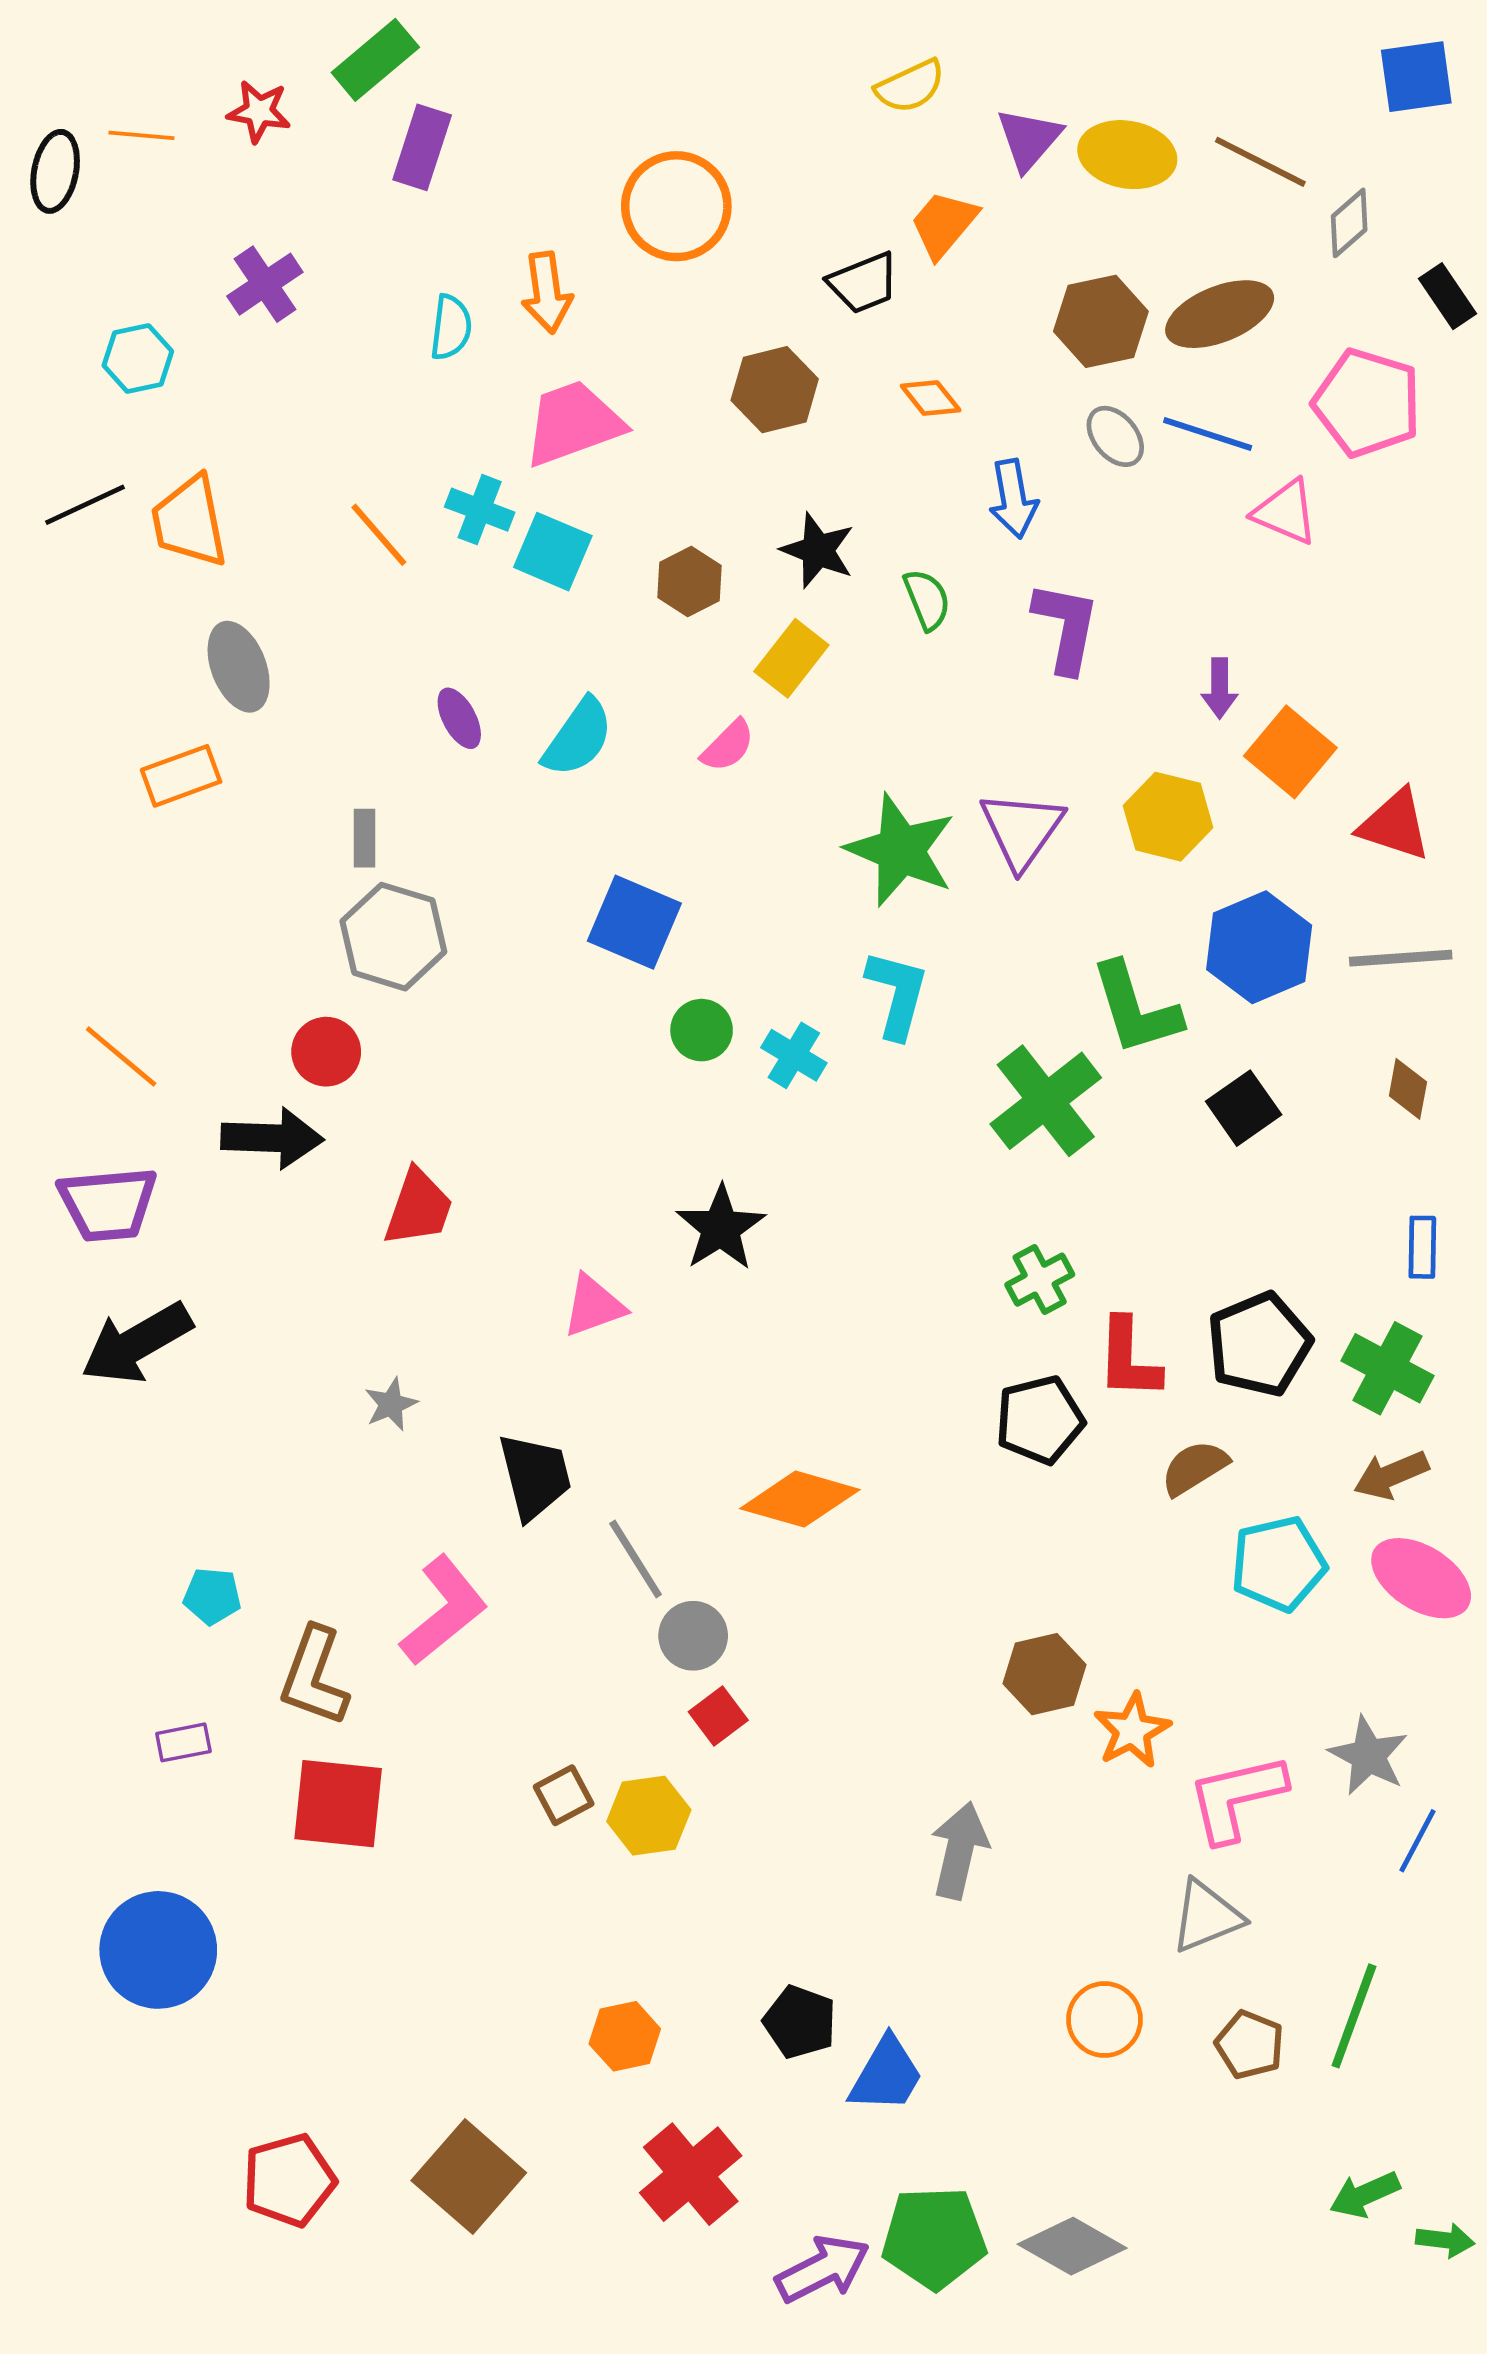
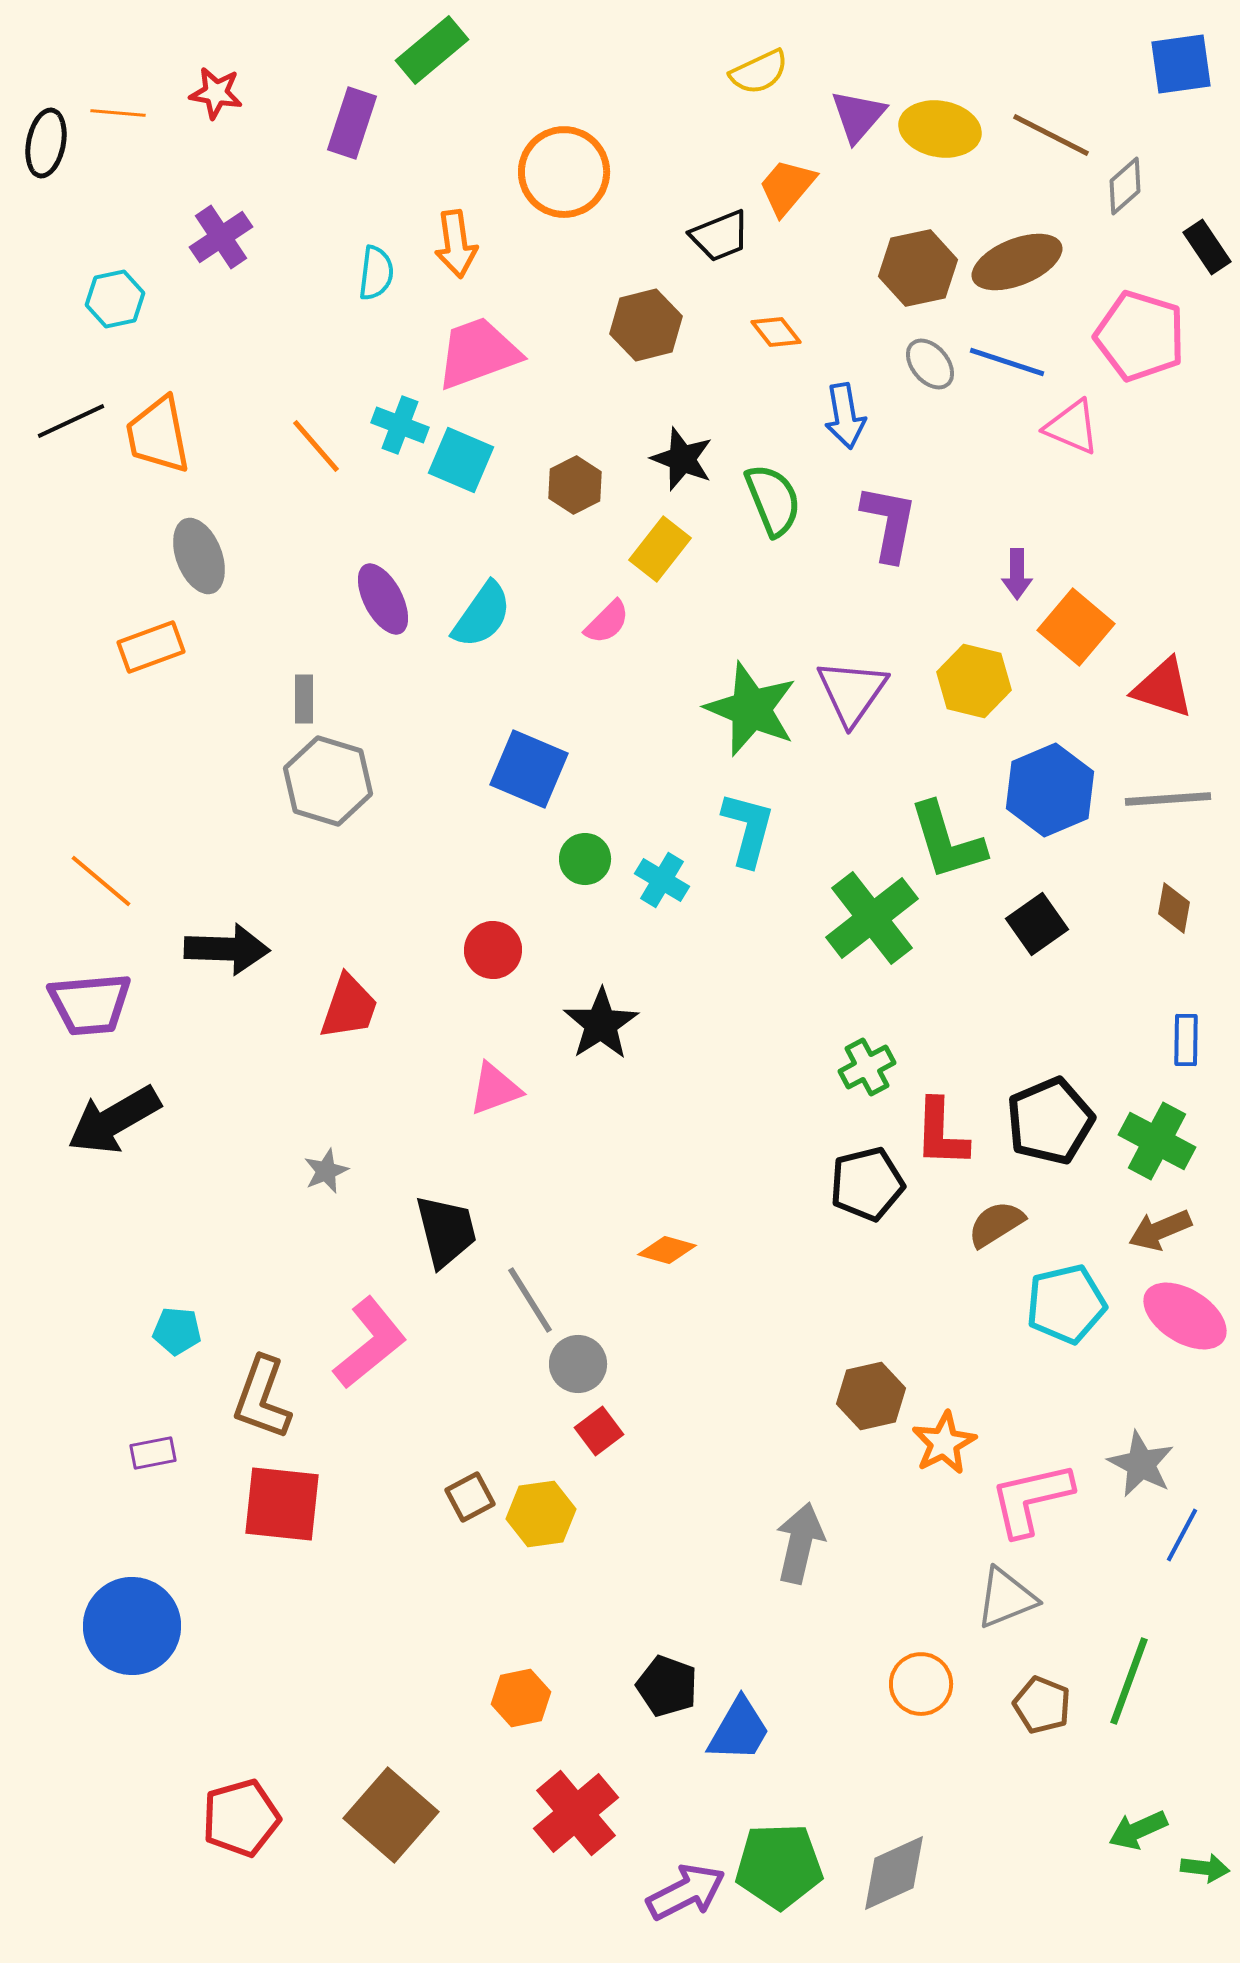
green rectangle: (375, 60) -> (432, 50), moved
green semicircle: (927, 600) -> (773, 500), size x1.4
purple ellipse: (459, 718) -> (383, 599), size x1.4
red circle: (326, 1052) -> (493, 950), moved
orange diamond: (800, 1499) -> (667, 1250), size x0.6
gray diamond: (1072, 2246) -> (894, 1873), turned -54

